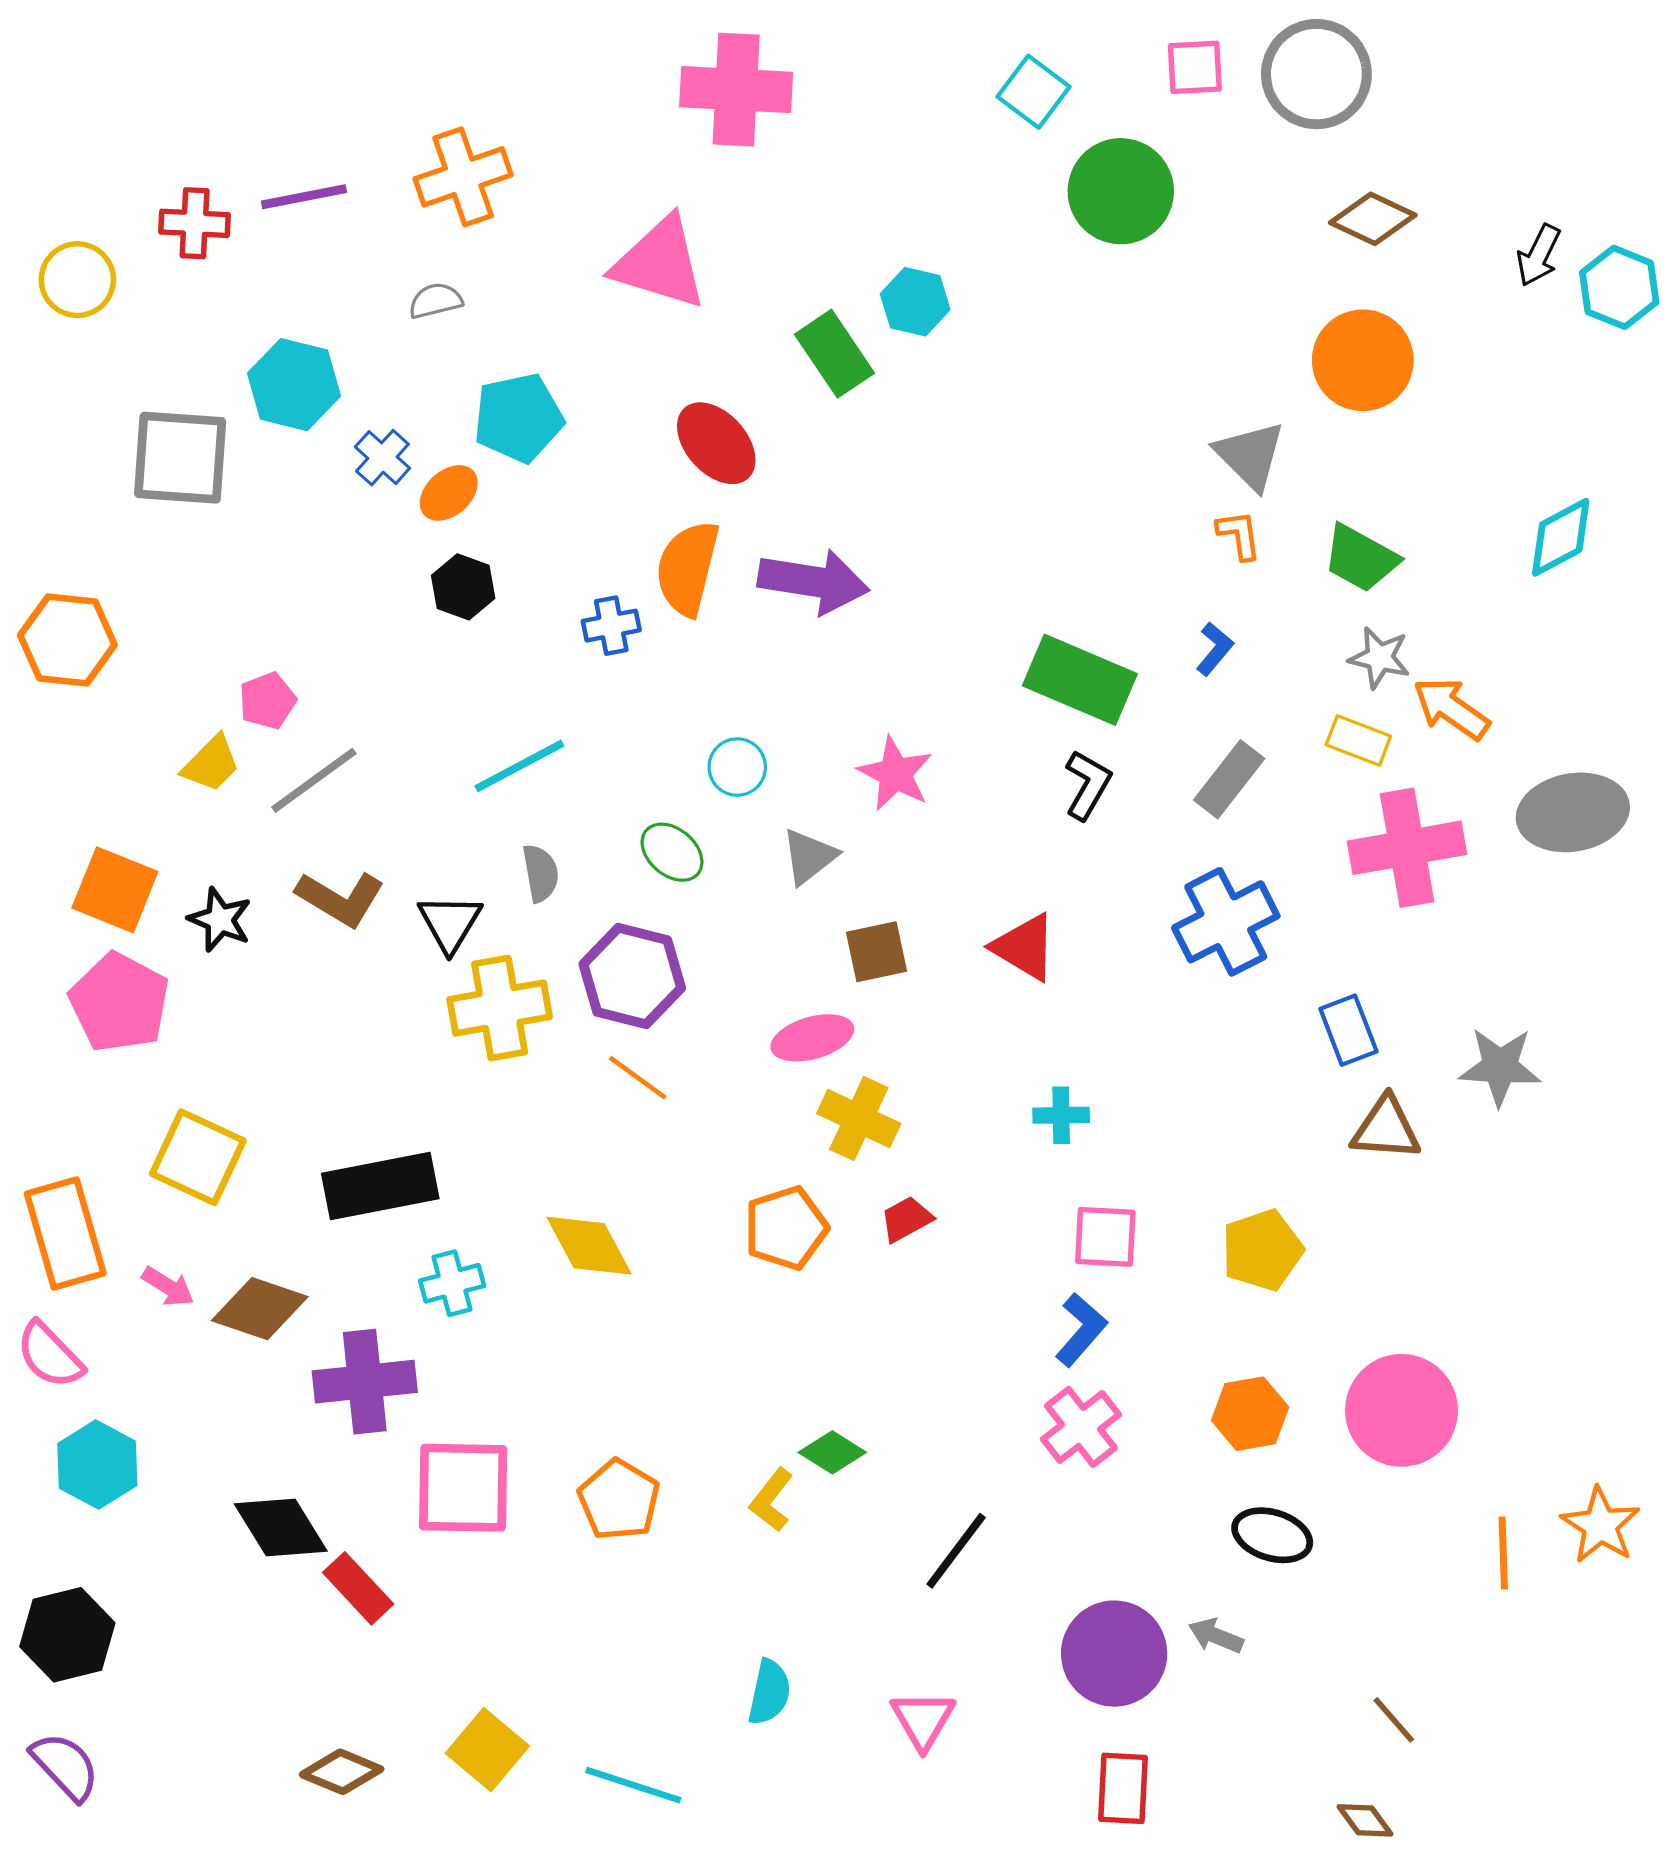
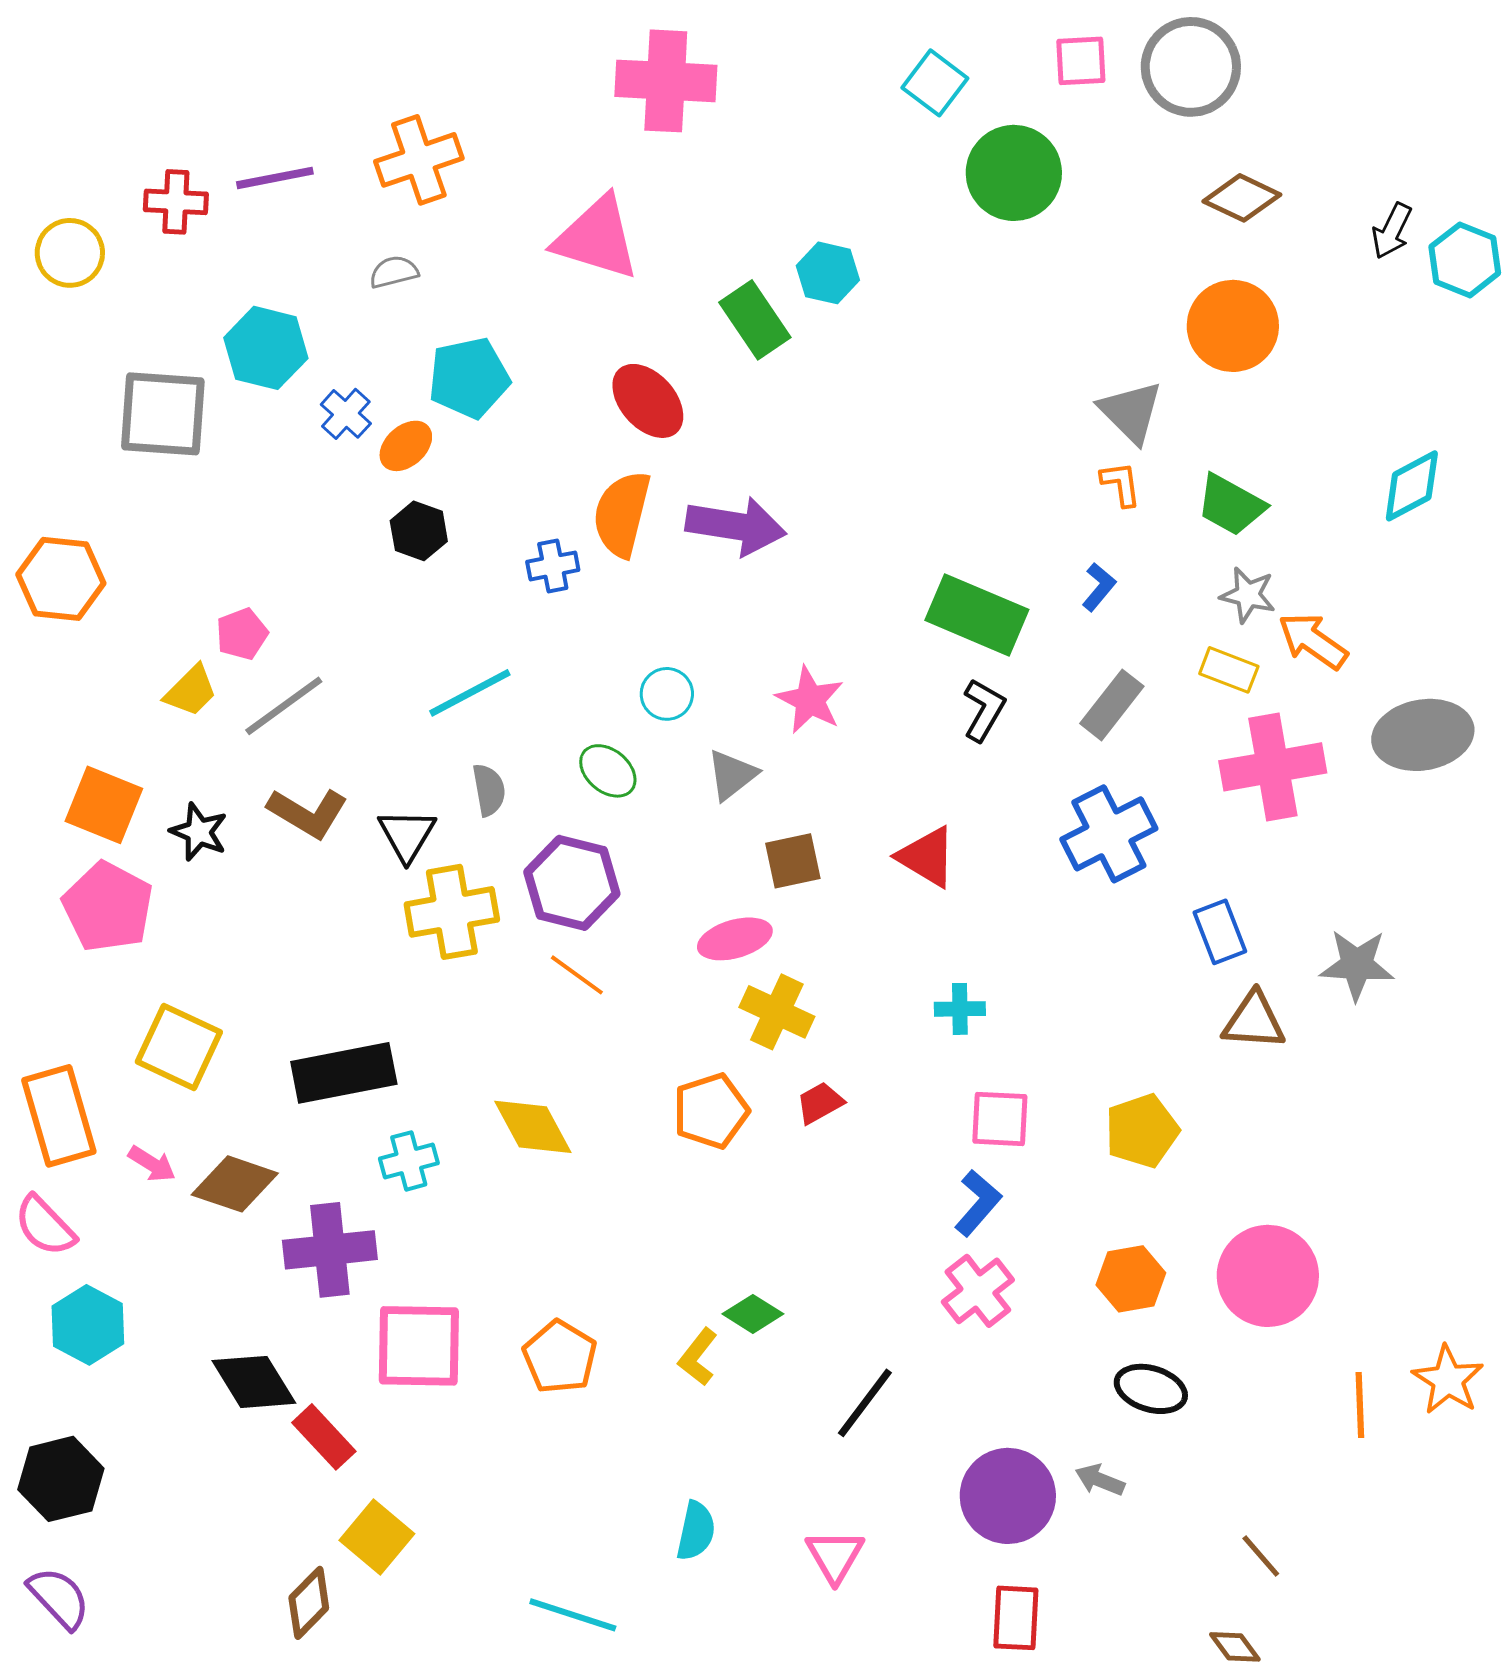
yellow square: (487, 1750) -> (377, 1537), moved
brown diamond: (342, 1772) -> (309, 1603), turned -68

